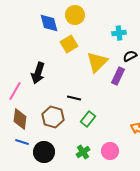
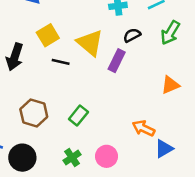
yellow square: (69, 44) -> (48, 35), moved
yellow triangle: (97, 62) -> (90, 43), turned -35
black line: (74, 98) -> (61, 62), moved

